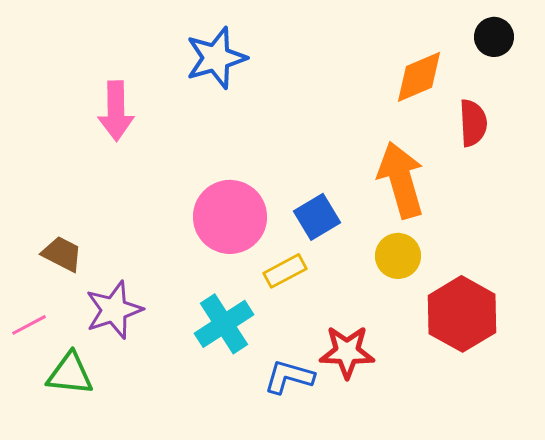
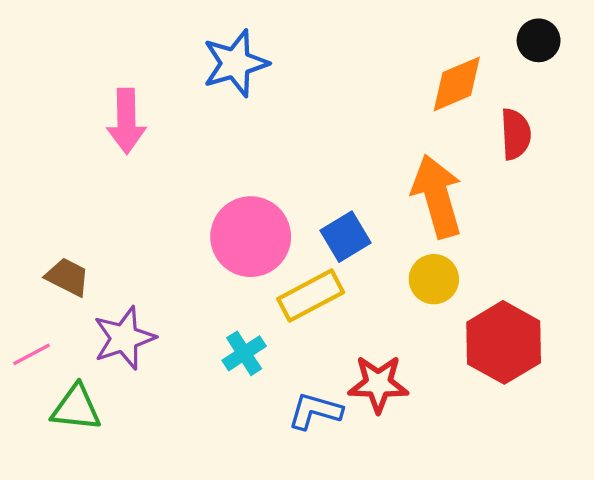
yellow rectangle: (285, 271) -> (311, 296), size x1.4
cyan cross: (224, 324) -> (244, 353), size x0.7

